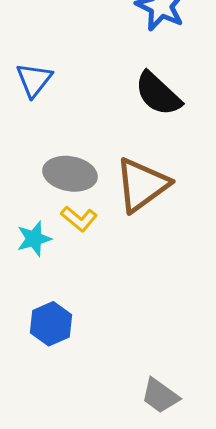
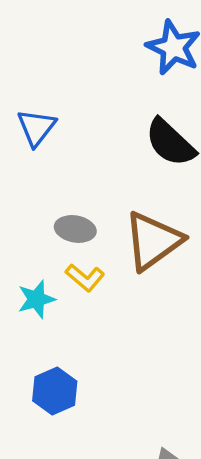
gray ellipse: (70, 174) -> (75, 229), size x0.7

